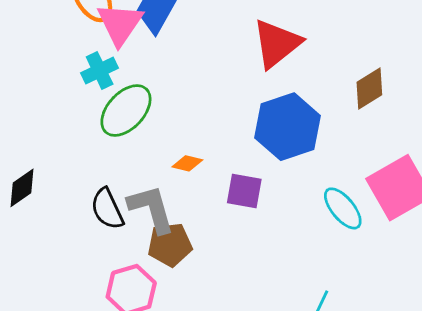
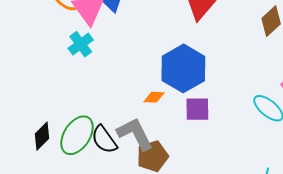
green ellipse: (126, 111) -> (77, 135), moved
blue hexagon: (288, 127) -> (183, 68), moved

